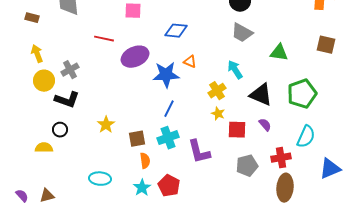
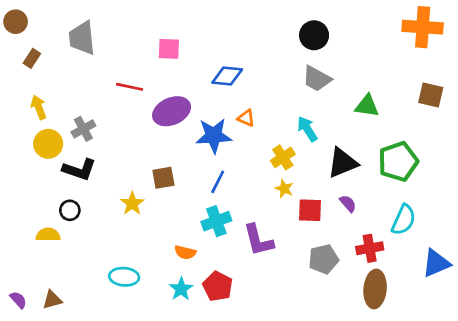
brown rectangle: (32, 18) -> (32, 58), turned -72
black triangle: (261, 95) -> (343, 163), turned -45
brown square: (137, 139) -> (163, 178), moved
orange semicircle: (145, 161) -> (185, 252), turned 112

